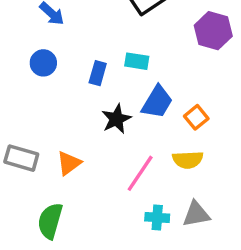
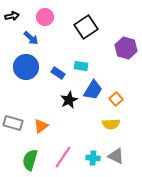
blue circle: (43, 63) -> (26, 67), size x1.6
blue rectangle: (98, 73) -> (58, 73), turned -72
pink line: (140, 173) -> (63, 157), moved
gray triangle: (196, 214) -> (116, 156), turned 36

